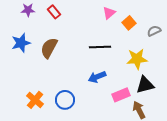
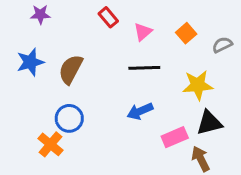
red rectangle: (54, 12) -> (108, 17), moved
pink triangle: (109, 13) -> (143, 32), moved
blue circle: (65, 100) -> (69, 118), moved

